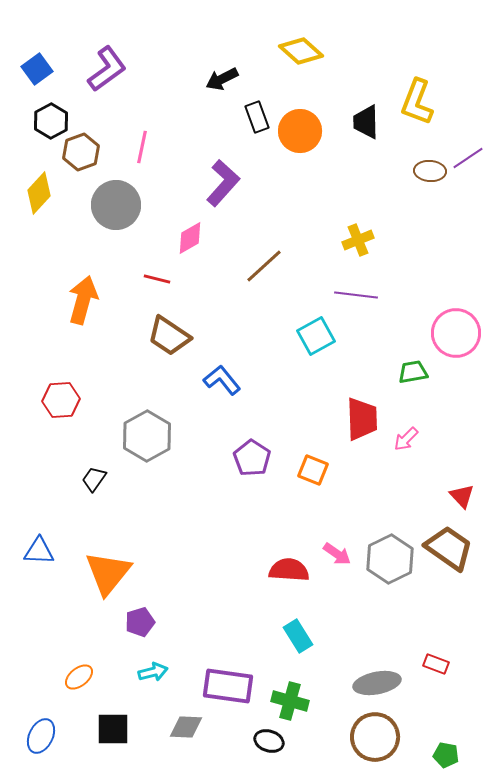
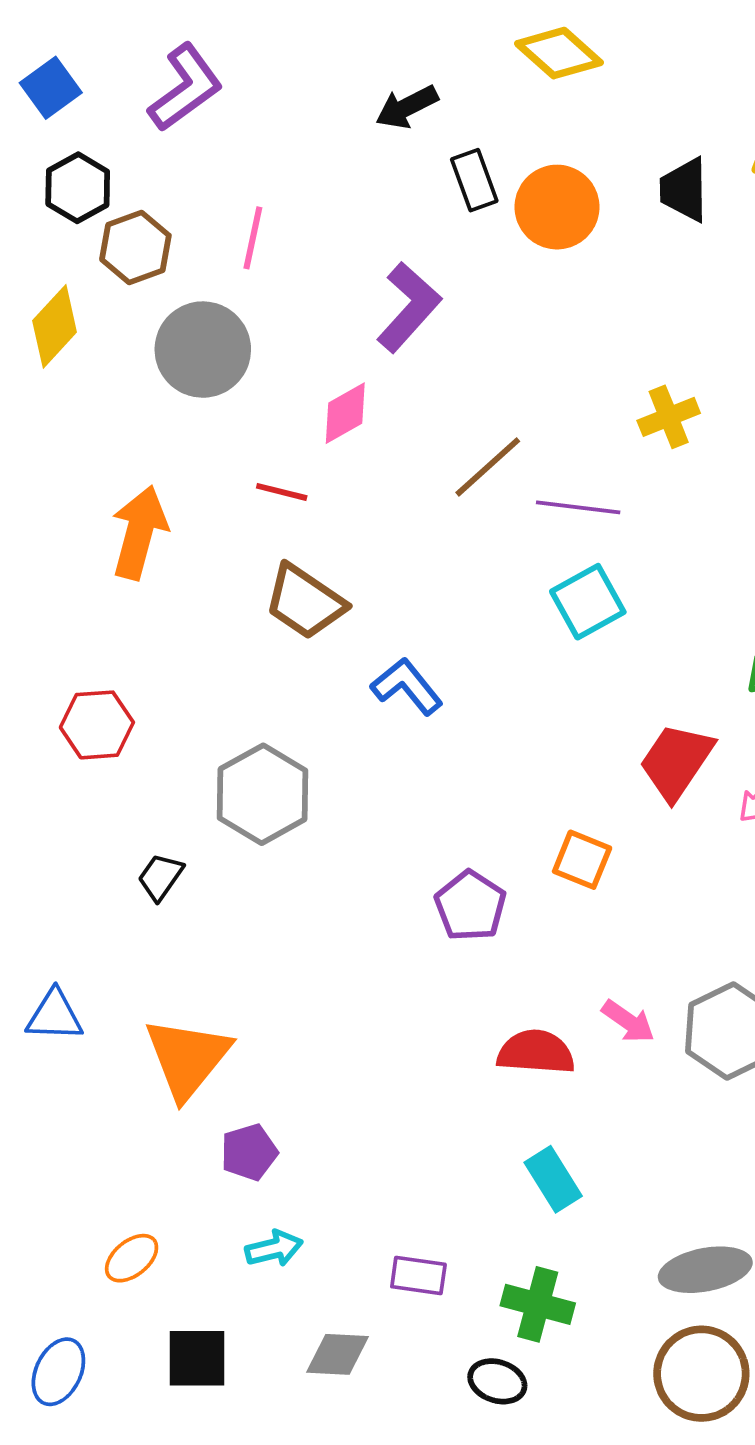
purple line: (356, 295) -> (578, 507), moved
red trapezoid: (362, 419) -> (676, 761), turned -144
purple pentagon: (252, 458) -> (470, 906), moved
purple rectangle: (228, 686) -> (418, 1275), size x0.6

